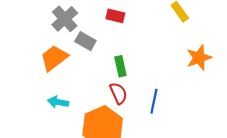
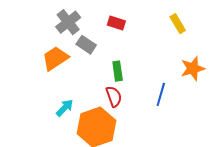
blue line: (154, 101) -> (161, 94), moved
cyan arrow: (58, 102) -> (65, 108), moved, turned 120

